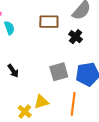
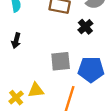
black arrow: (13, 71) -> (16, 41), moved, turned 40

